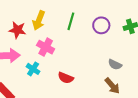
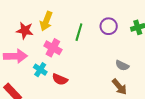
green line: (71, 21) -> (79, 32), moved
red semicircle: (66, 78) -> (60, 79), moved

